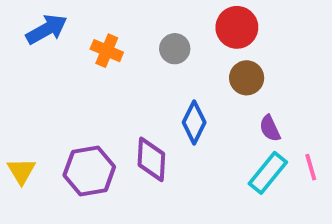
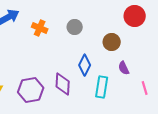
red circle: (237, 27) -> (135, 16), moved
cyan rectangle: (268, 173) -> (102, 87), moved, turned -30

